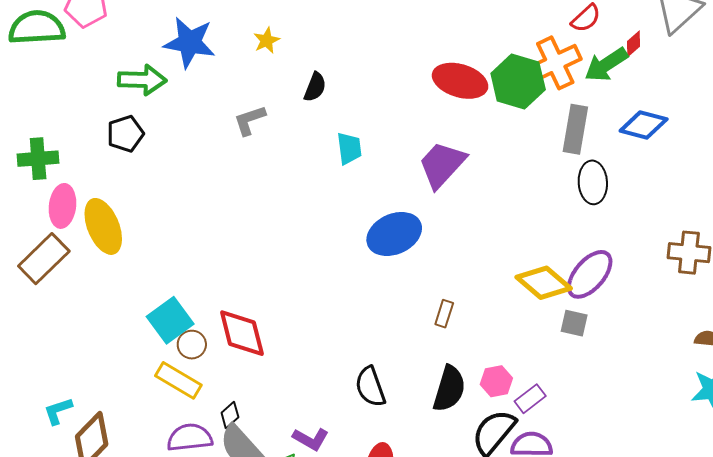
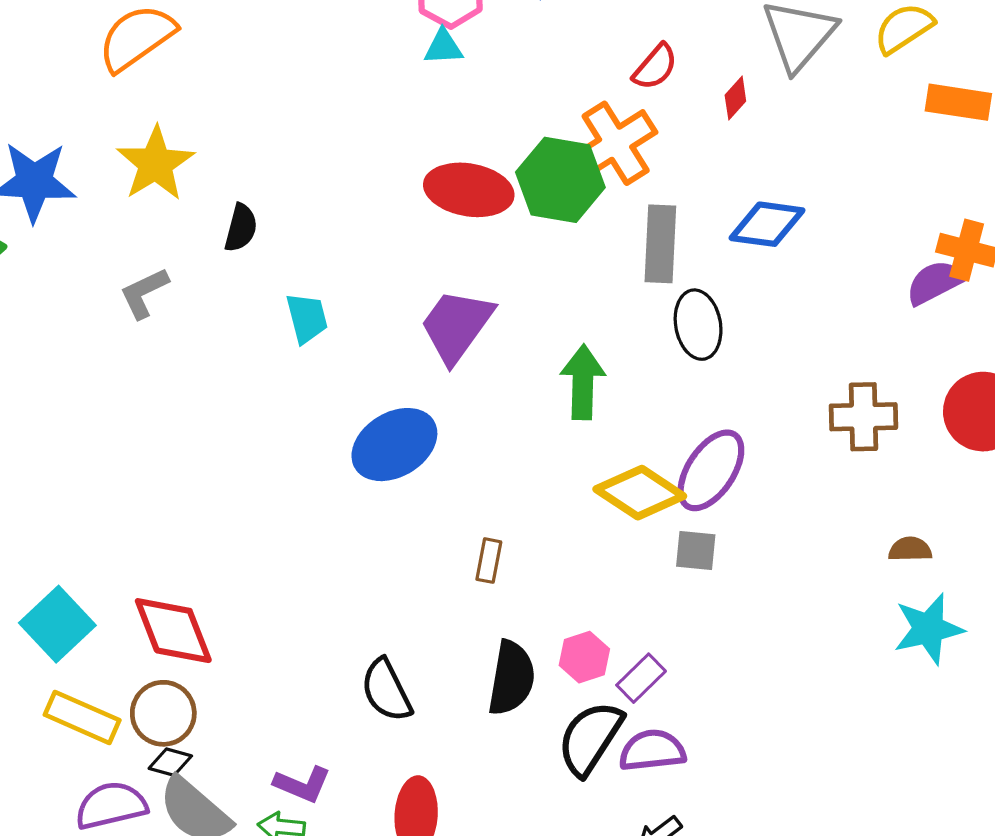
yellow star: (267, 40) -> (155, 164), size x1.8
green arrow: (606, 65) -> (583, 382), moved, turned 132
brown circle: (192, 345) -> (163, 713), moved, size x1.4
black diamond: (230, 415) -> (170, 762), turned 64

